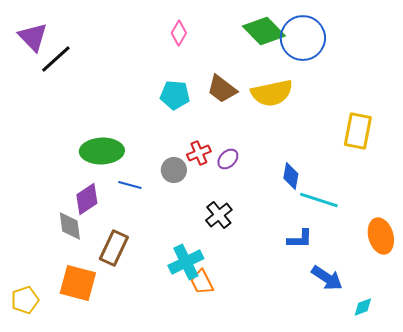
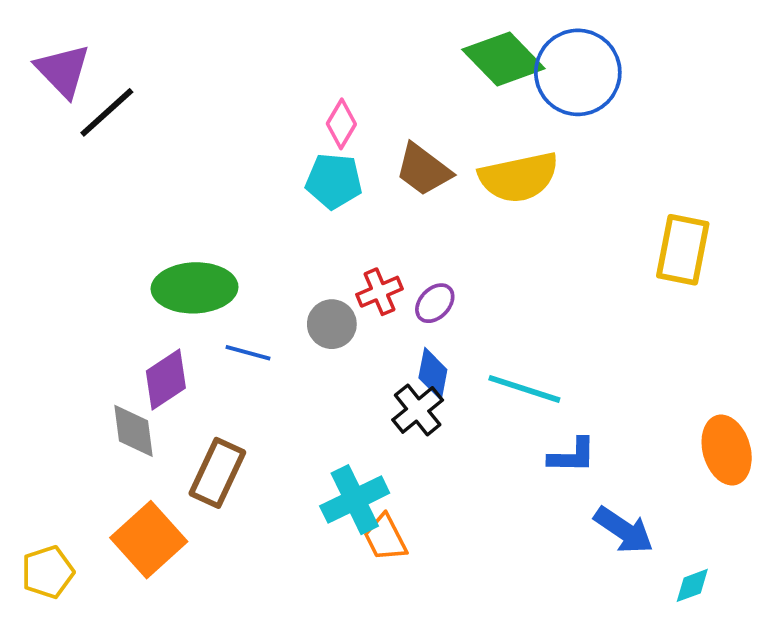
pink diamond: (179, 33) -> (341, 124), moved
blue diamond: (291, 176) -> (433, 374), moved
cyan line: (319, 200) -> (524, 389), moved
orange square: (78, 283) -> (149, 540), turned 33

